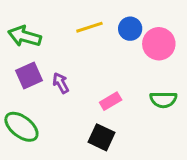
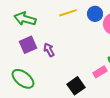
pink rectangle: (111, 101) -> (100, 72), moved
black square: (101, 137) -> (76, 86), turned 30

